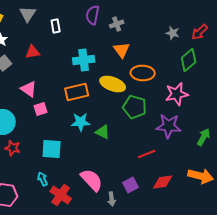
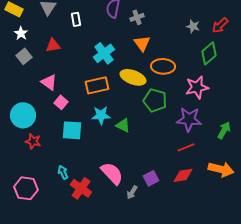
cyan cross: (84, 60) -> (104, 53), turned -30
pink square: (41, 109) -> (61, 102), turned -32
cyan square: (52, 149) -> (72, 130), moved
red line: (147, 154) -> (186, 147), moved
gray arrow: (112, 199) -> (132, 192), turned 40

